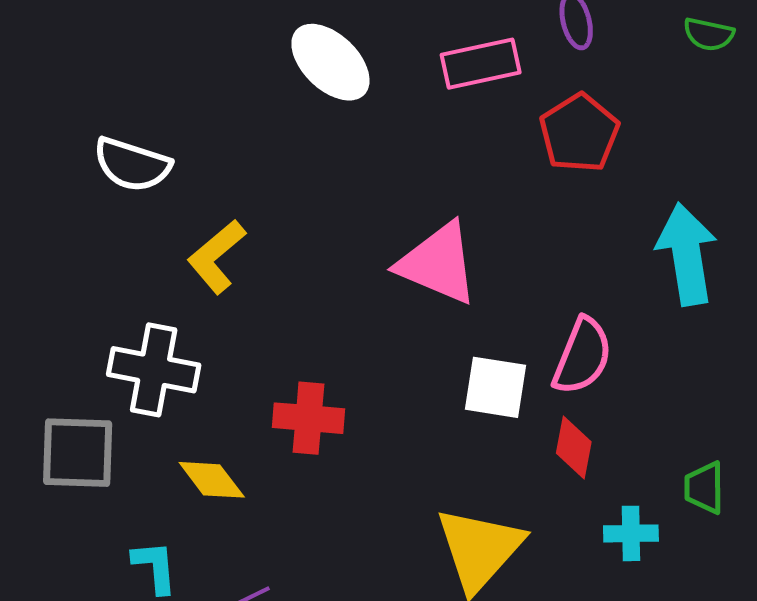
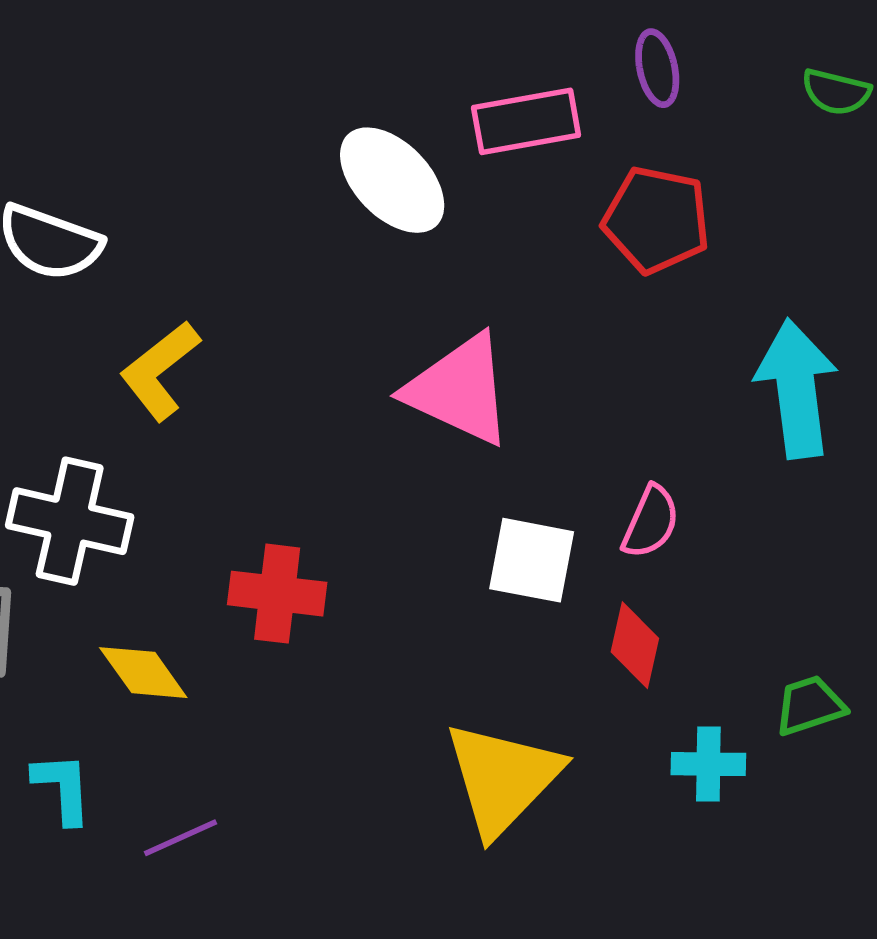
white ellipse: (330, 62) -> (392, 180), moved
red pentagon: (579, 133) -> (656, 220), turned -30
pink semicircle: (582, 356) -> (651, 522), size x0.7
green trapezoid: (704, 488) -> (810, 705), turned 70

